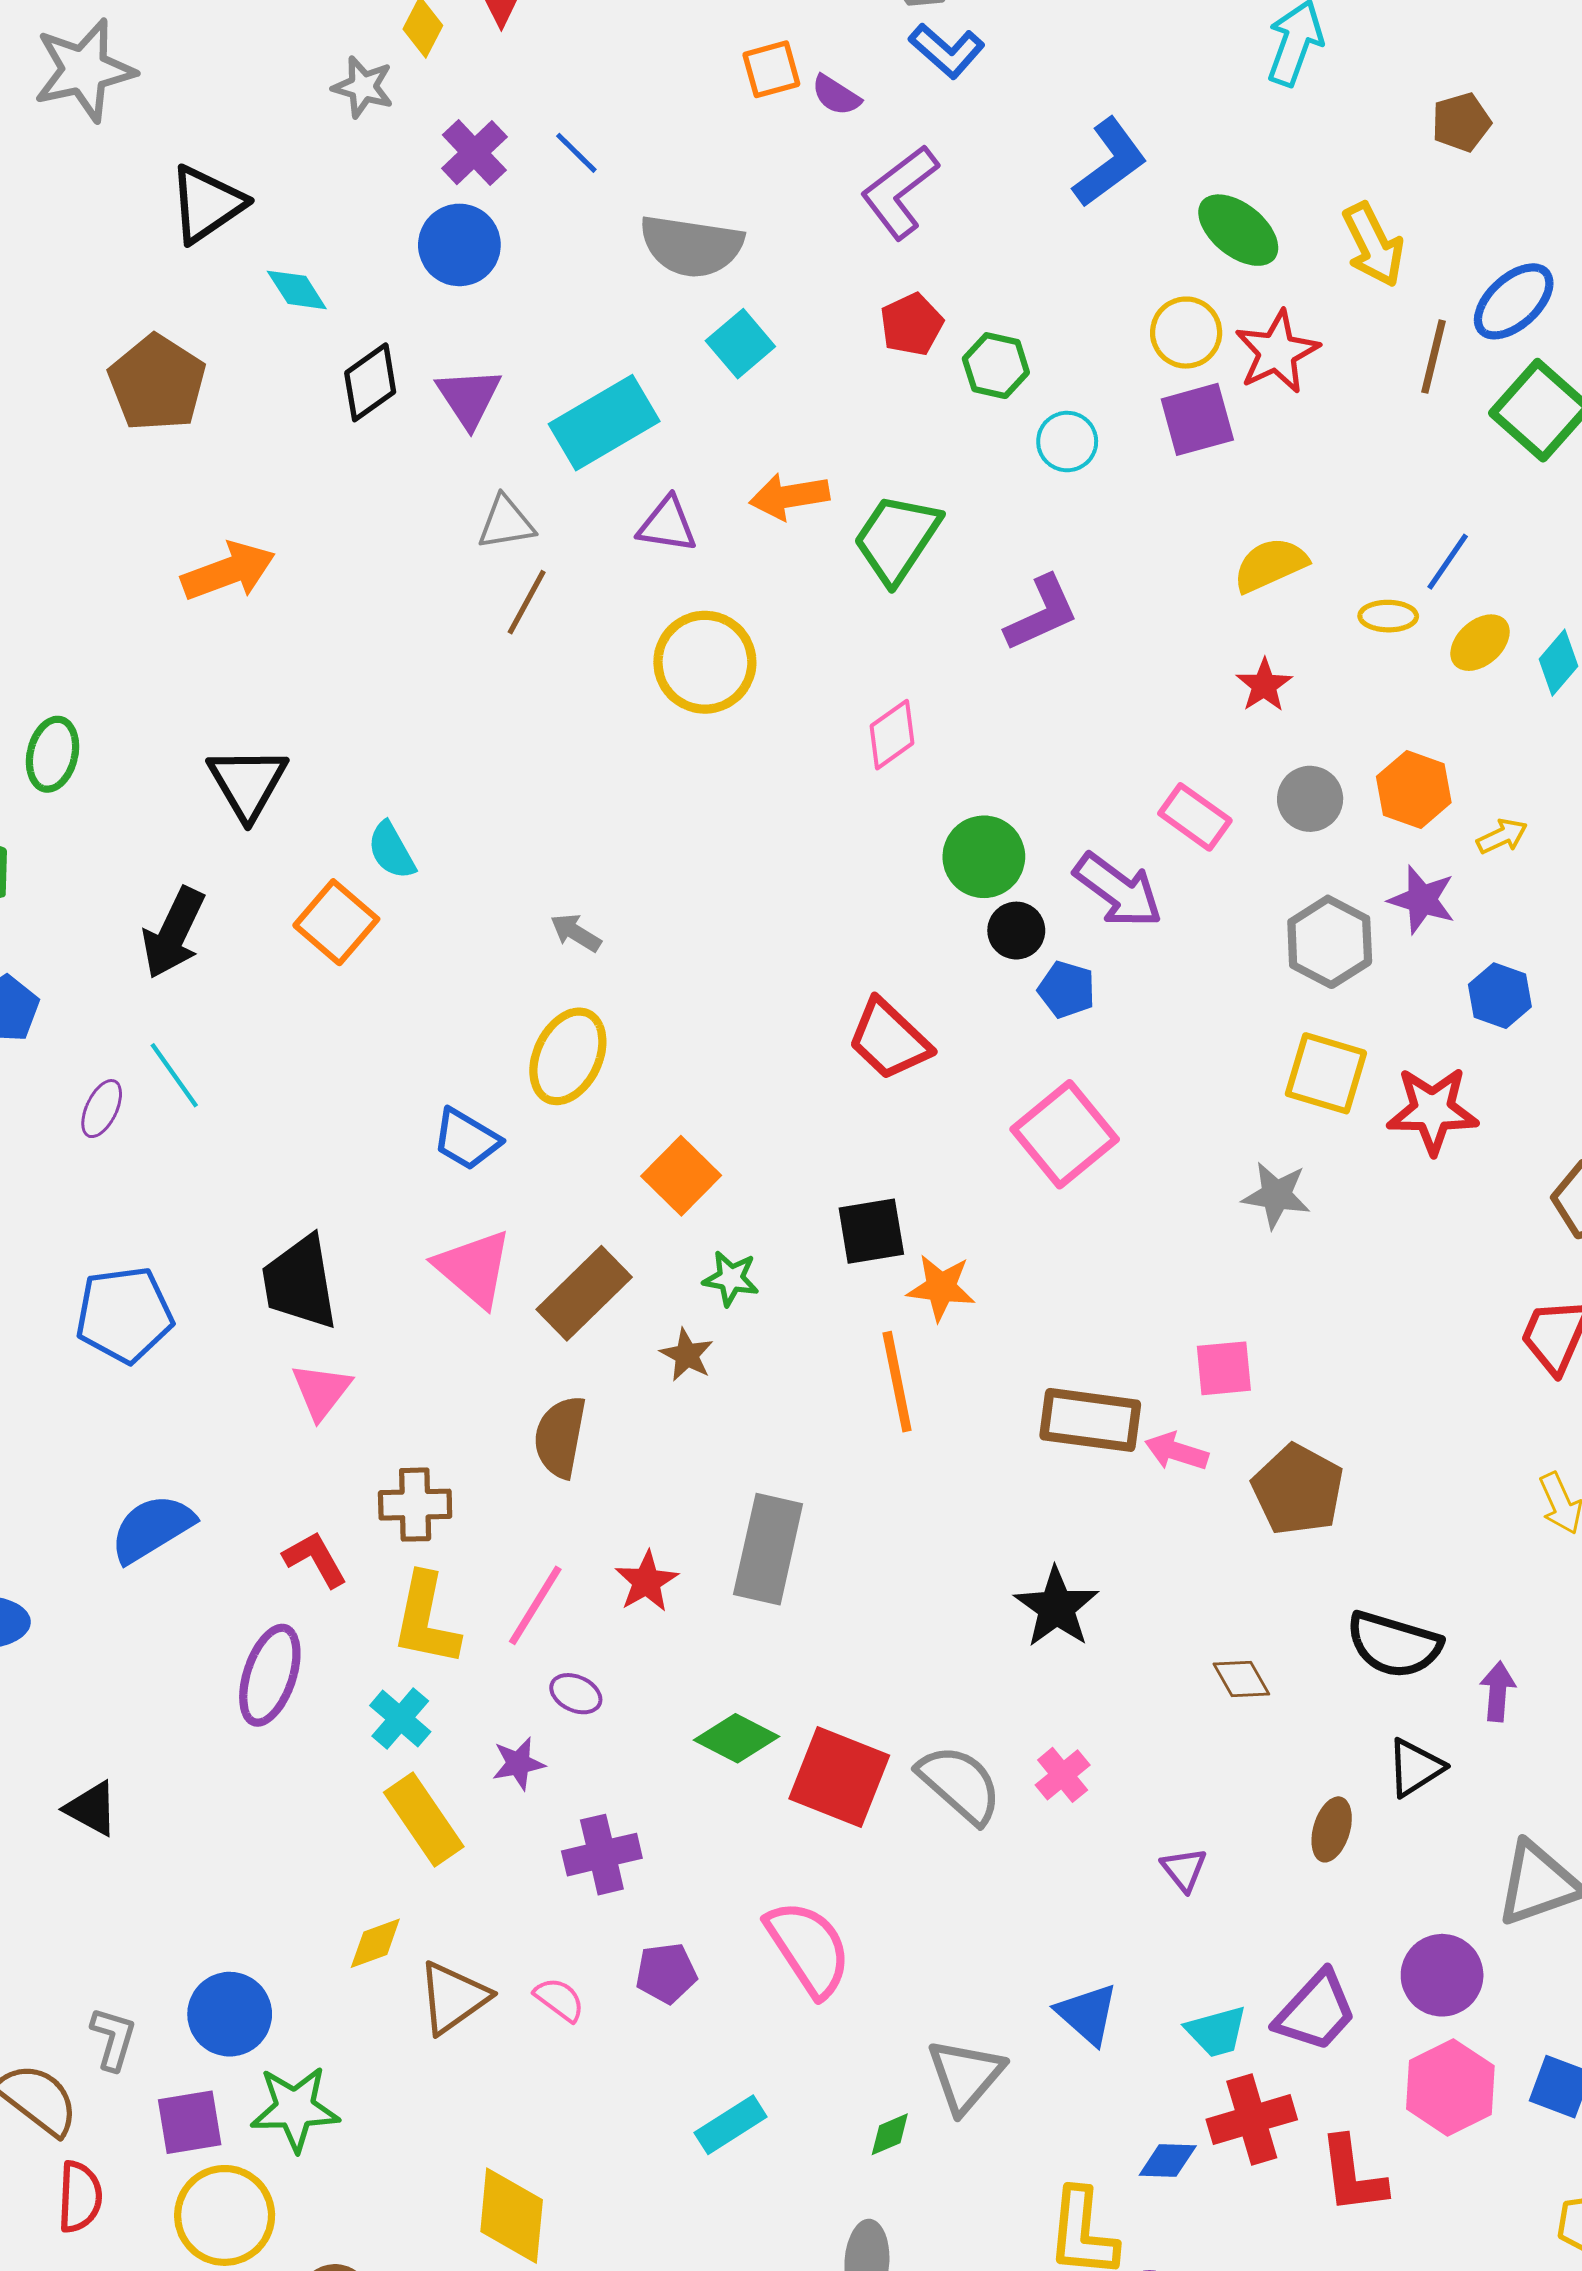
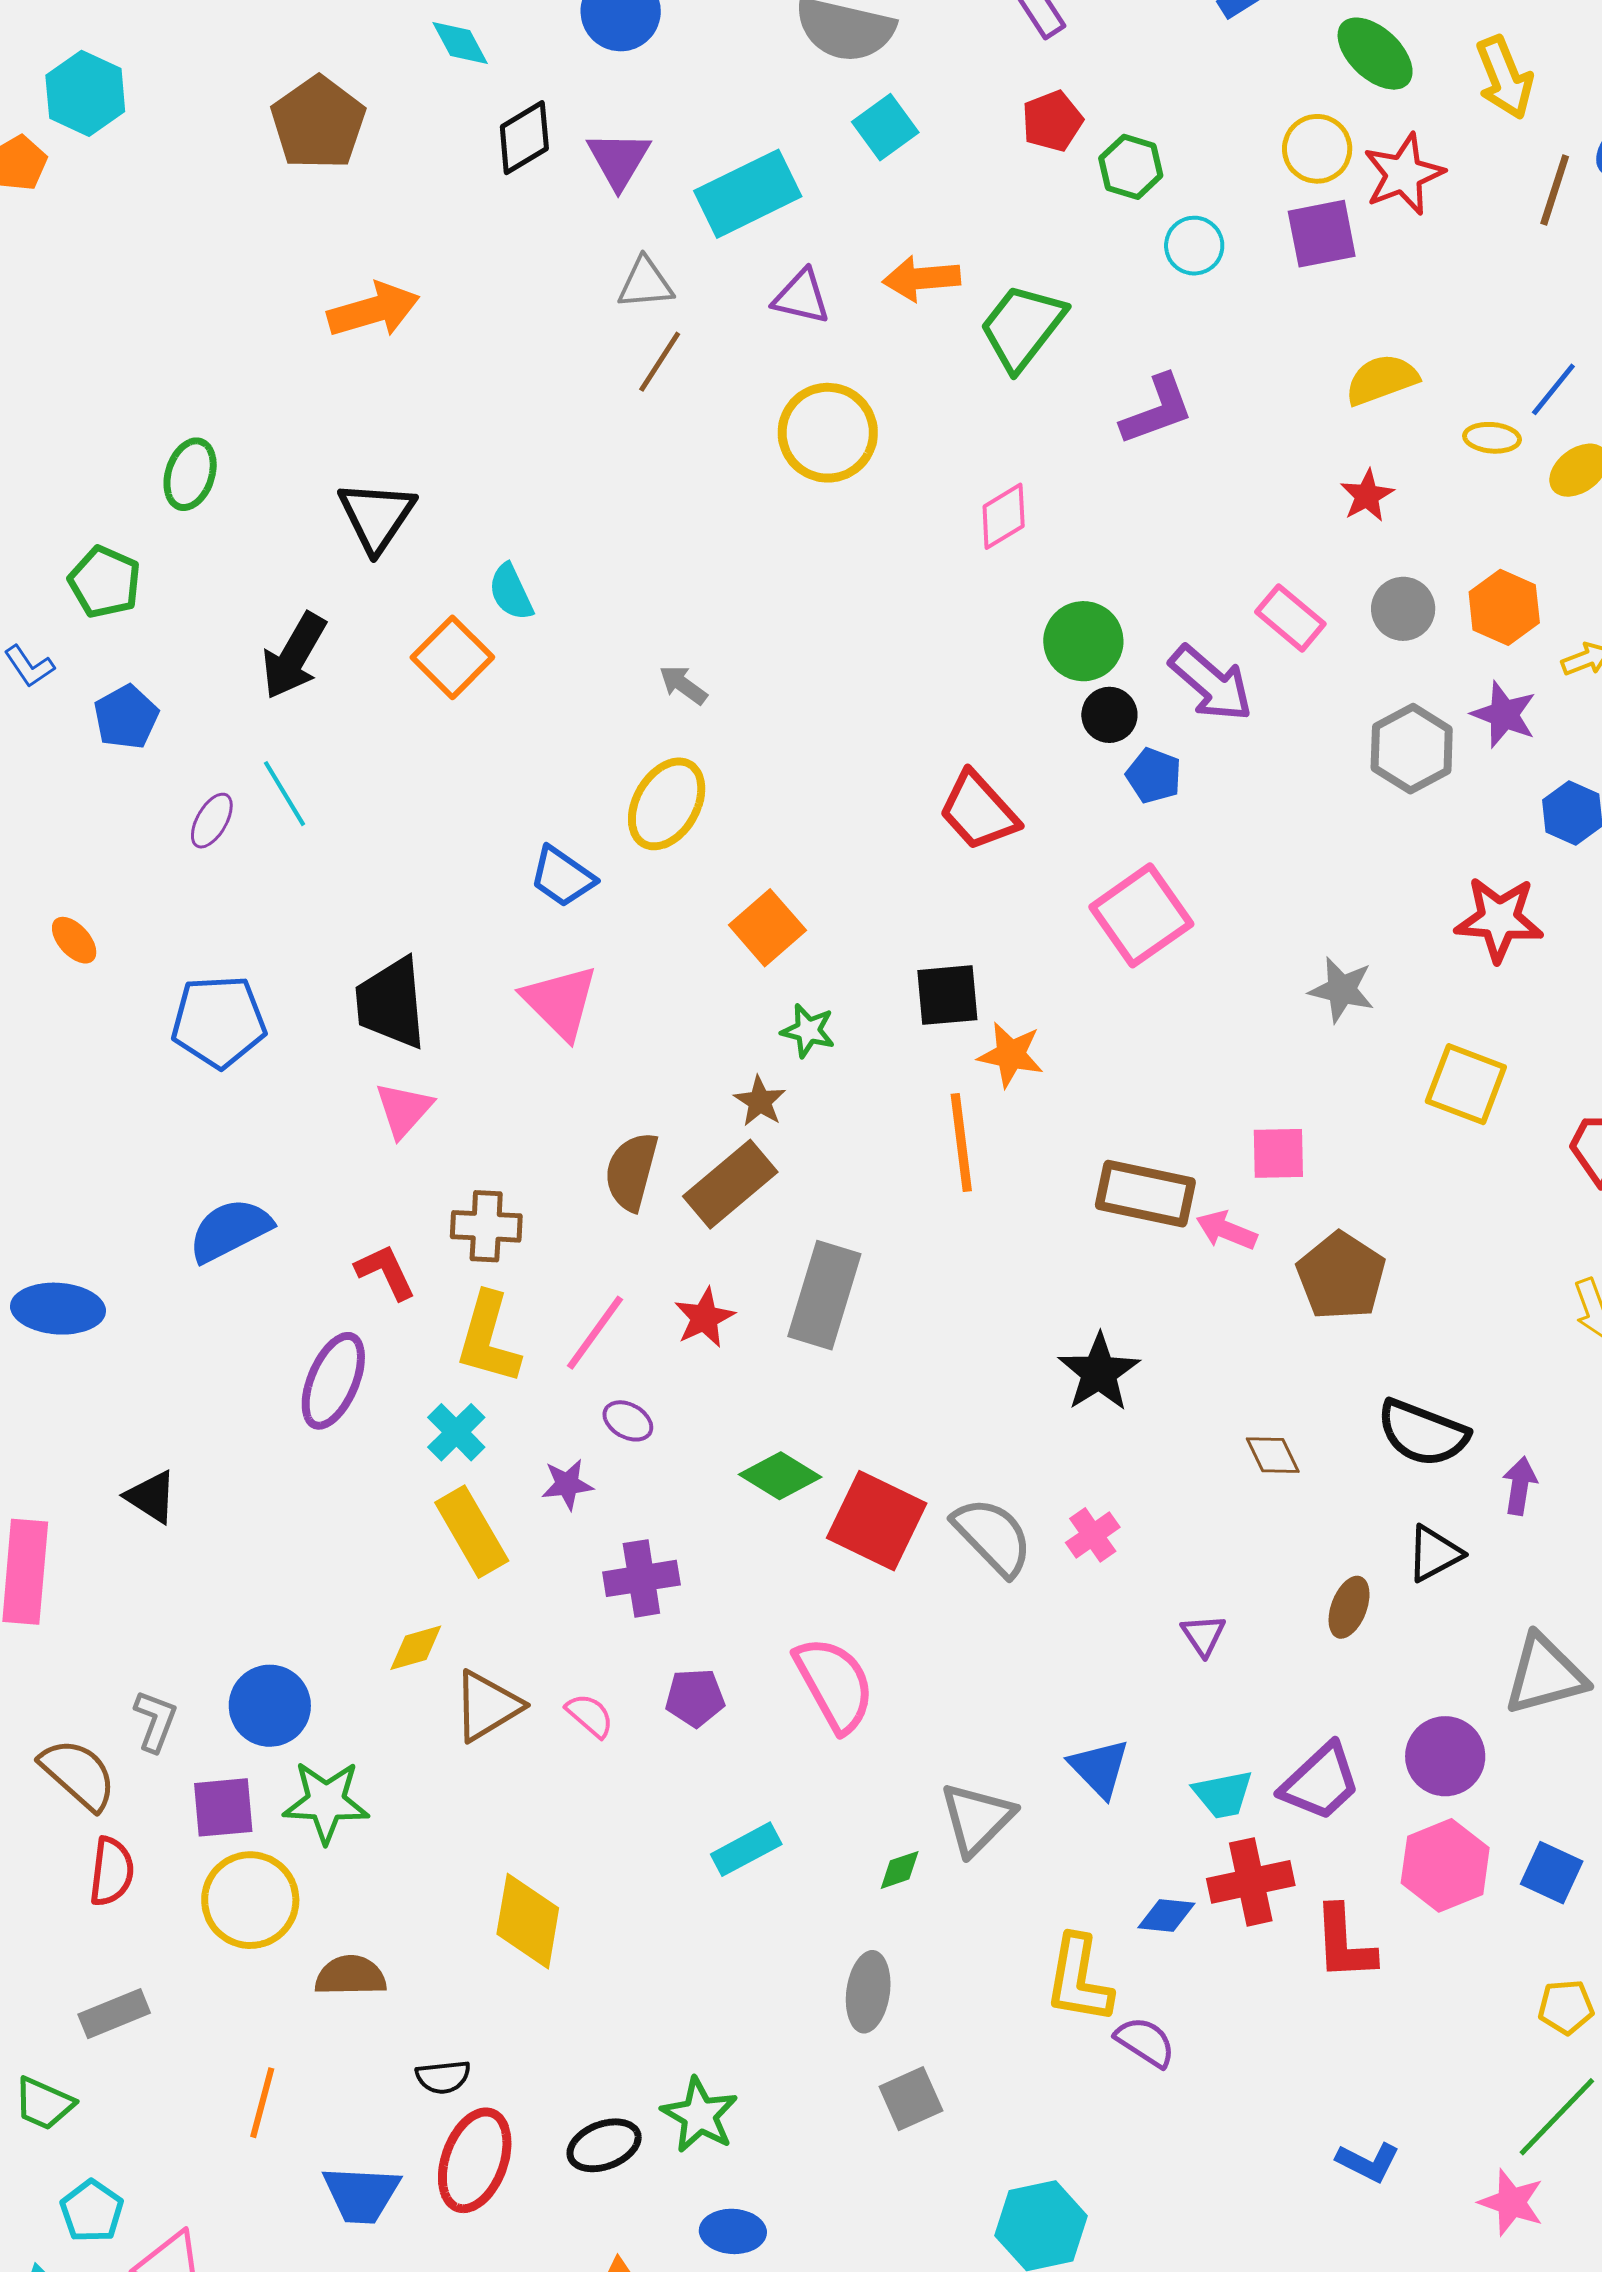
yellow square: (1326, 1073) -> (1466, 1084), moved
brown rectangle: (584, 1293) -> (730, 1184), moved

